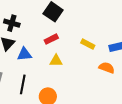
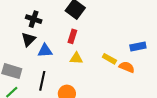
red rectangle: (51, 39) -> (72, 36), turned -48
yellow rectangle: (88, 44) -> (109, 59), moved

